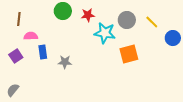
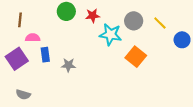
orange square: (129, 54) -> (136, 57), turned -36
purple square: (16, 56) -> (17, 59), size x1.5
gray semicircle: (13, 90) -> (23, 95), moved, turned -112

